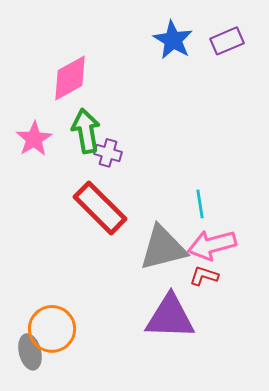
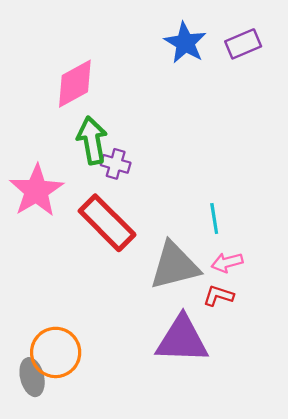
pink star: (34, 139) -> (36, 191), moved, size x1.4
pink arrow: (212, 245) -> (227, 262), size x0.6

